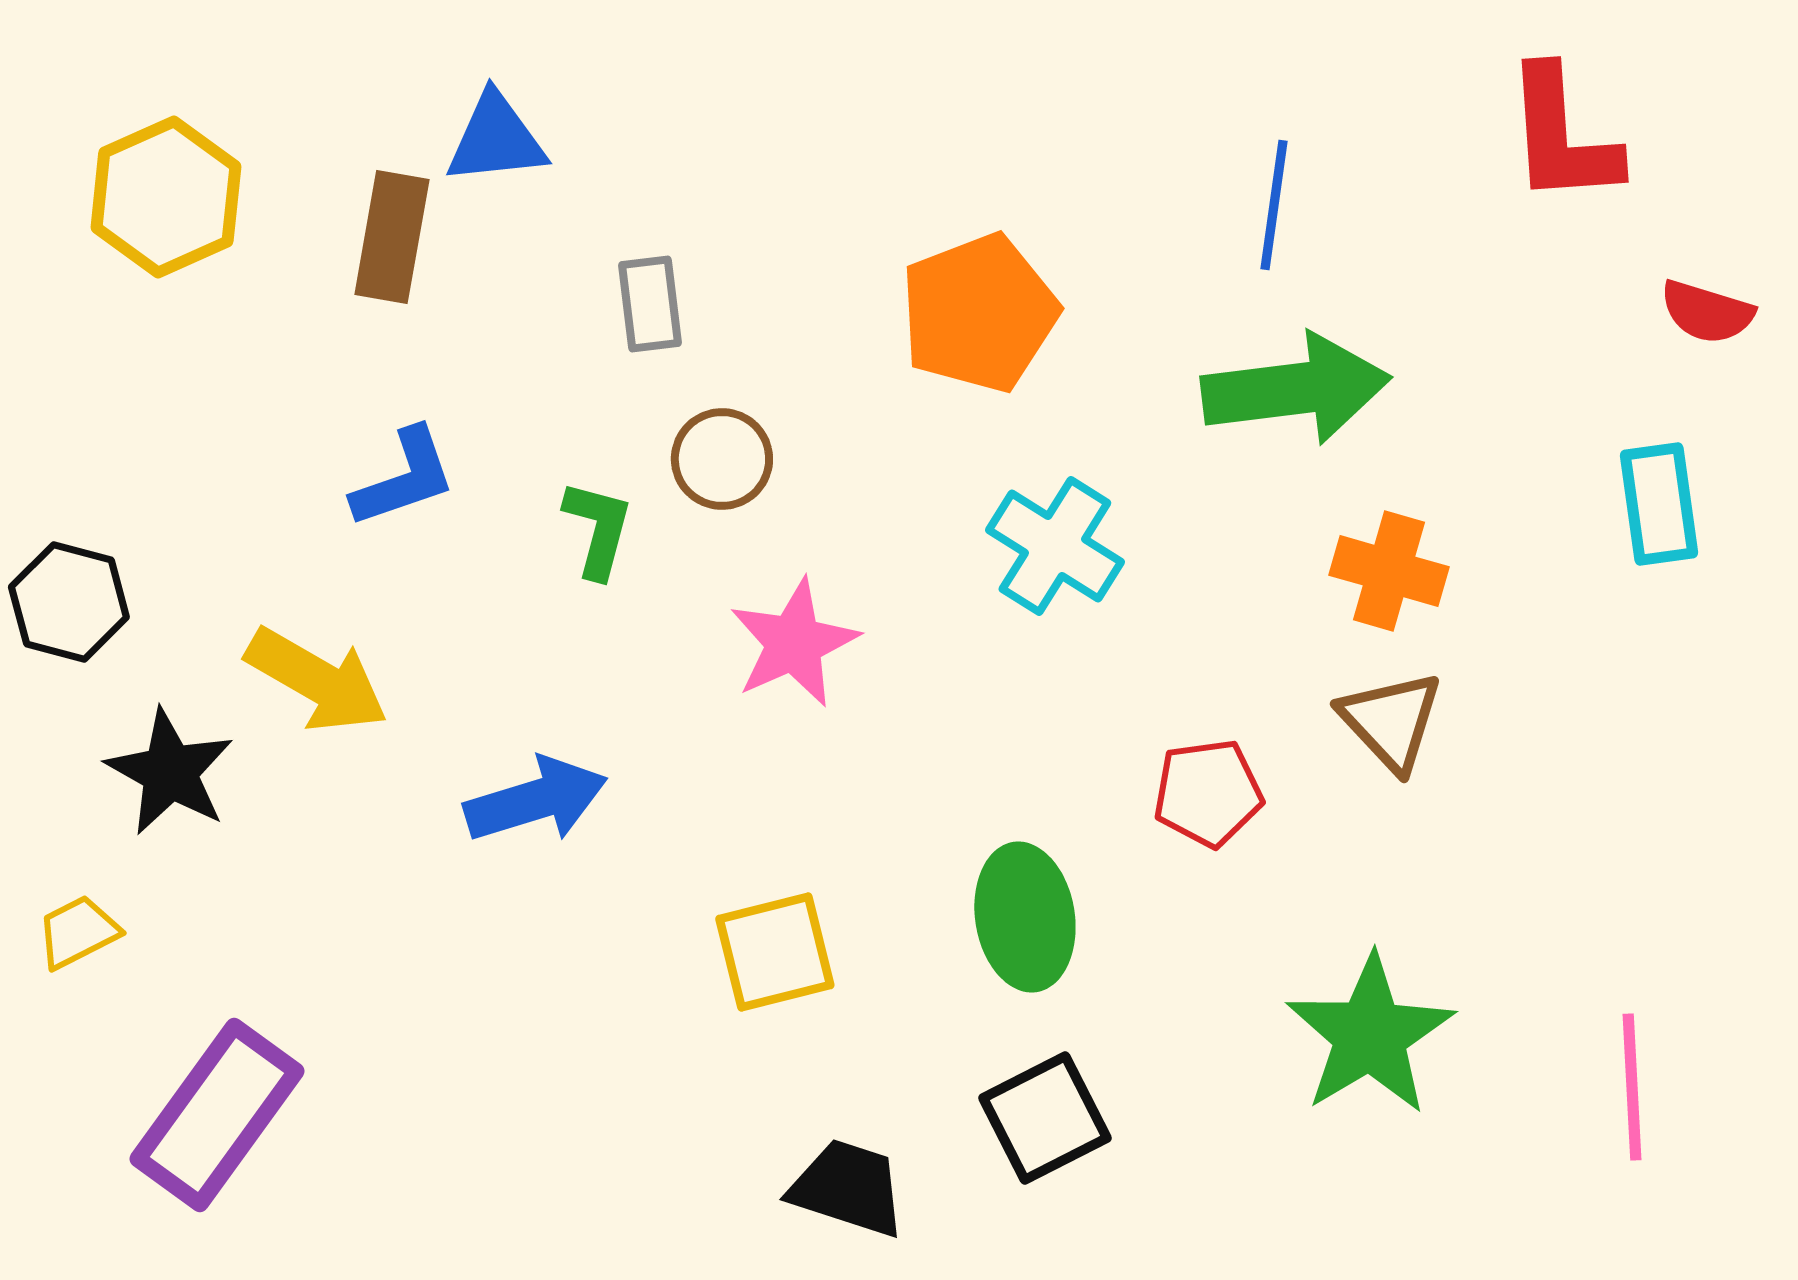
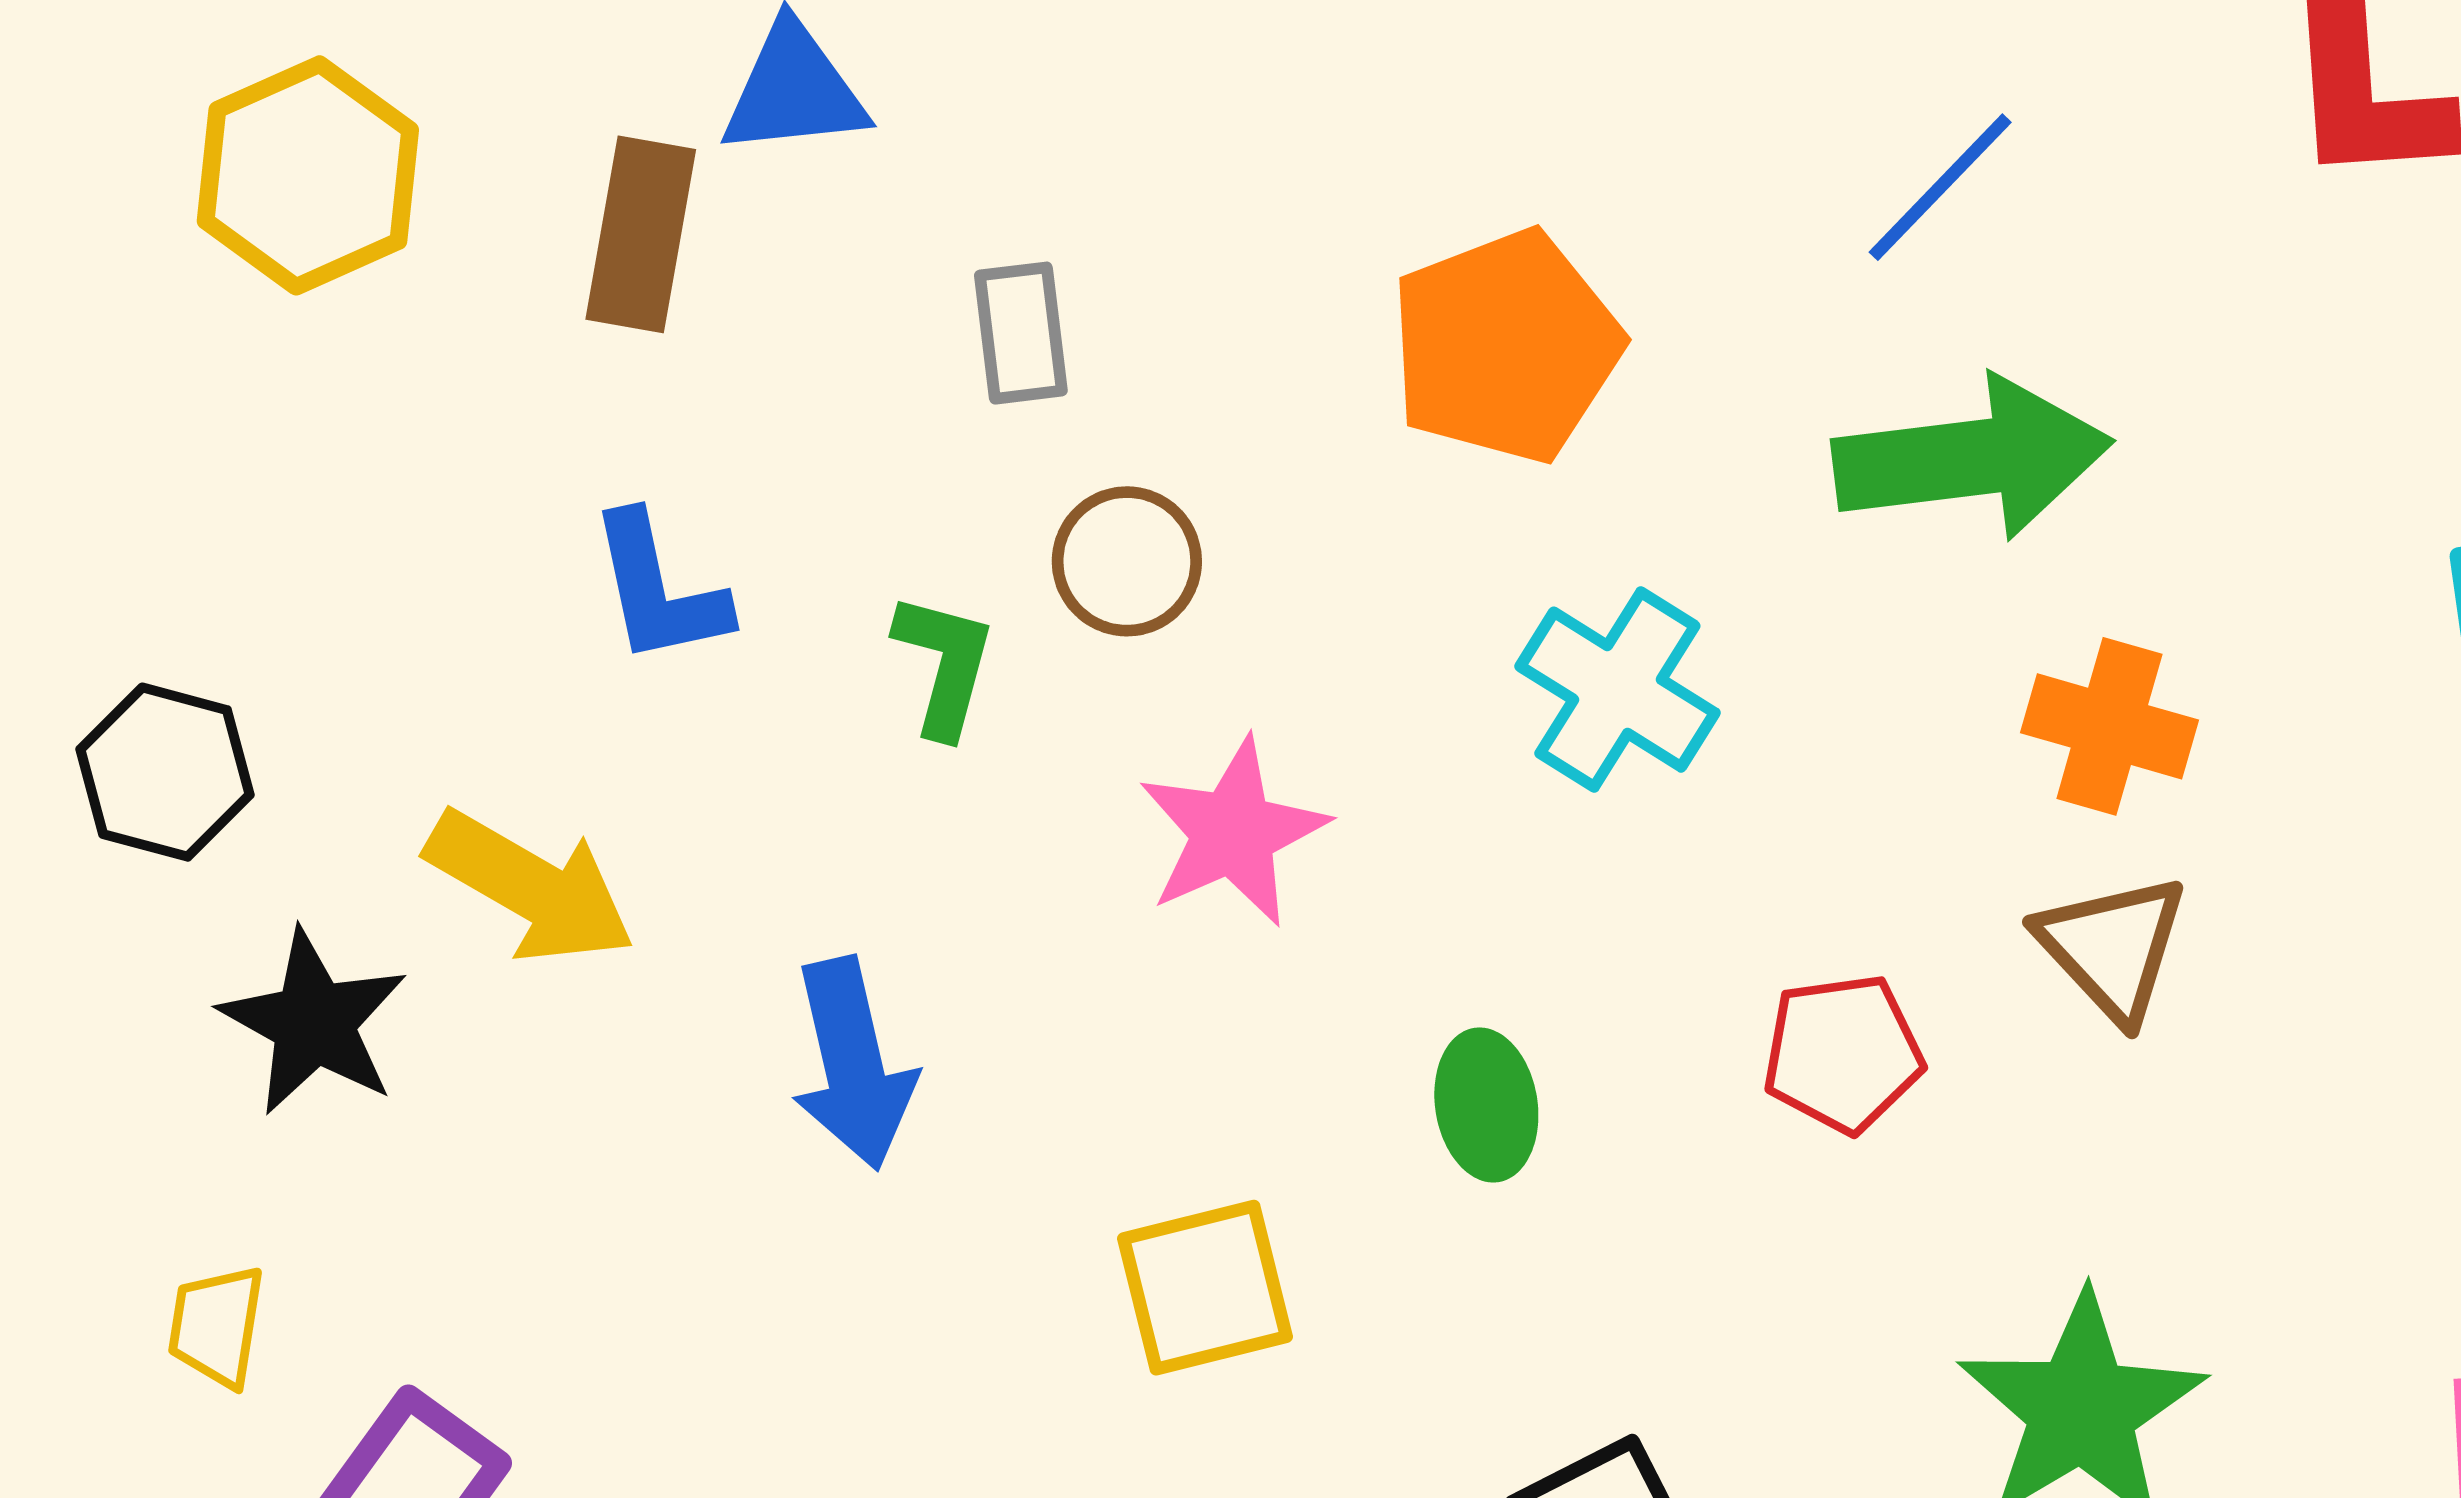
blue line: (1274, 205) -> (1940, 187), turned 36
blue L-shape: (404, 478) -> (658, 589), turned 97
blue arrow: (536, 800) -> (853, 1064), turned 94
green ellipse: (1025, 917) -> (1486, 1105), moved, size x0.7
yellow trapezoid: (78, 932) -> (217, 1326), moved, turned -54

